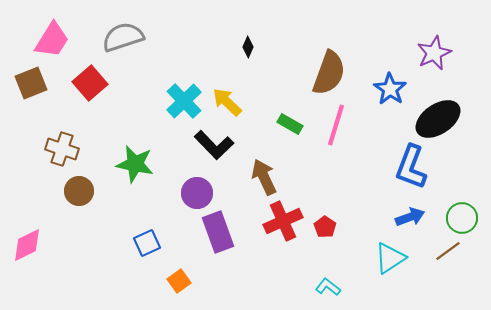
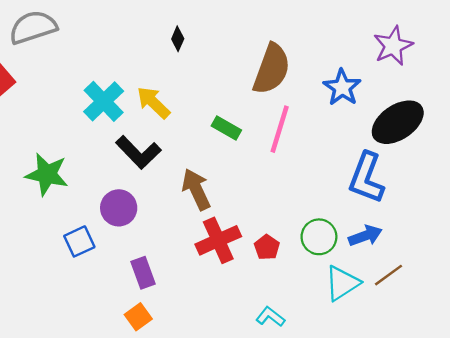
green circle: (462, 218) -> (319, 237), moved
purple rectangle: (218, 232) -> (143, 273), moved, size x0.7
blue square: (147, 243) -> (79, 241), moved
brown line: (448, 251) -> (388, 275), moved
orange square: (179, 281) -> (138, 317), moved

